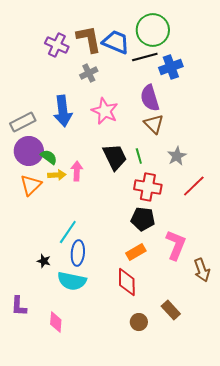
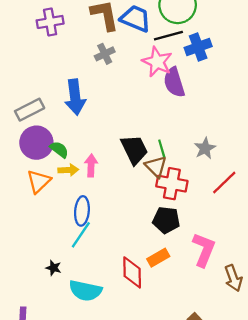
purple cross: (57, 45) -> (50, 22), moved, turned -35
pink star: (105, 111) -> (157, 62), moved
brown triangle: (154, 124) -> (156, 167), moved
blue ellipse: (78, 253) -> (82, 211), moved
red diamond: (127, 282) -> (132, 272), moved

